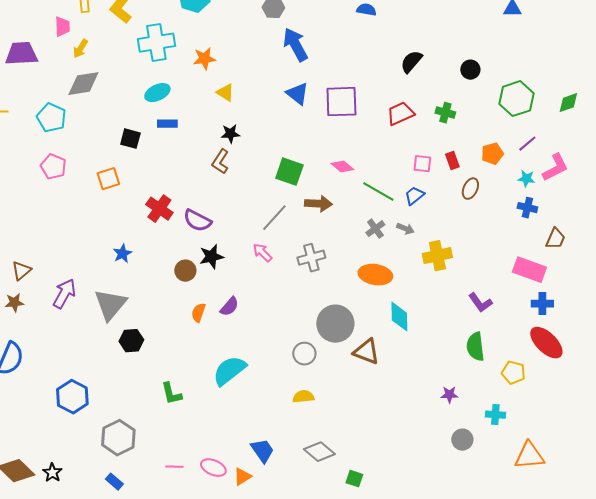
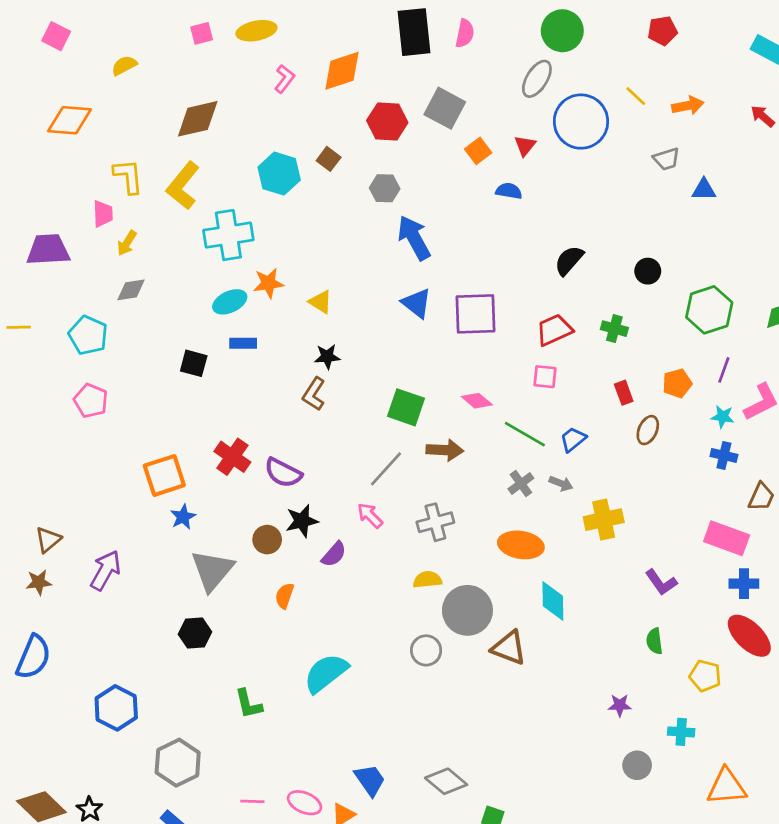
orange star: (204, 59) -> (268, 283), moved
gray diamond: (83, 84) -> (131, 290), size x0.7
purple line: (527, 144) -> (724, 370), turned -30
pink square: (422, 164) -> (545, 377), moved
orange square: (108, 179) -> (164, 475), moved, size x1.4
gray triangle: (110, 305) -> (212, 570), moved
purple semicircle: (229, 307) -> (334, 554), moved
green semicircle: (475, 347) -> (654, 641), size x0.7
yellow semicircle: (303, 397) -> (427, 580), moved

